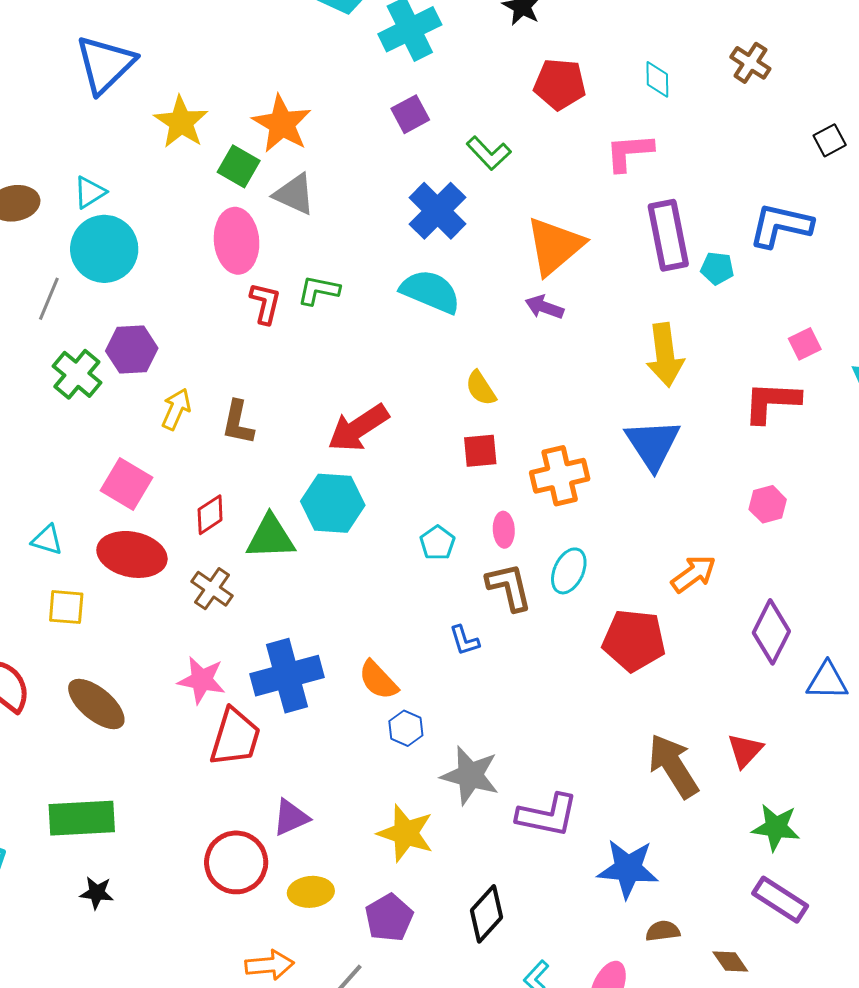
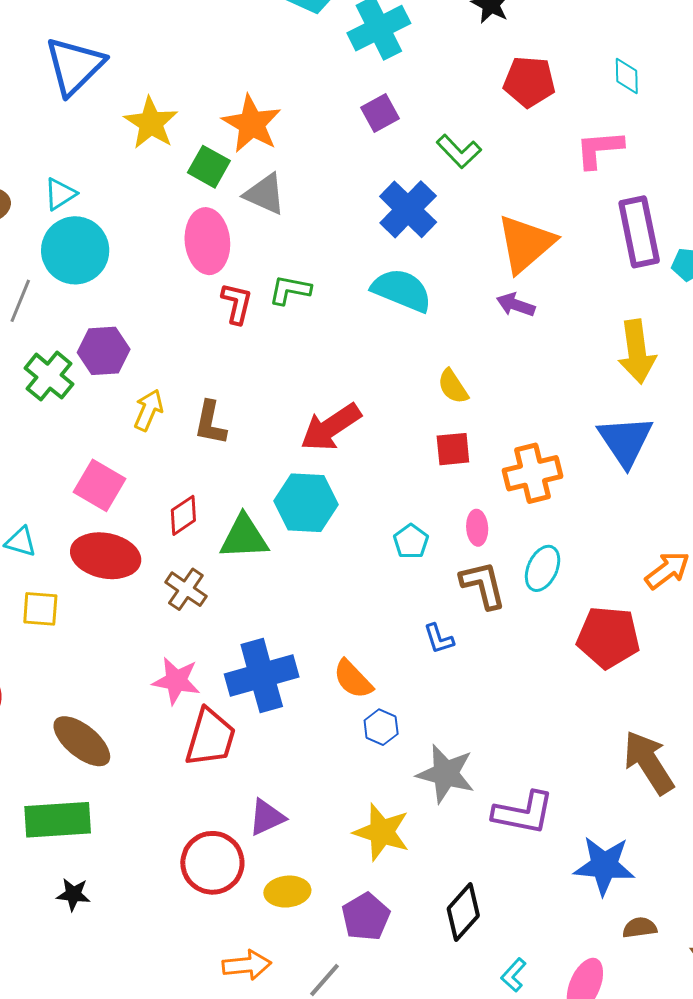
brown ellipse: (96, 704) -> (82, 741), moved

